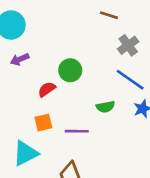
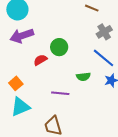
purple arrow: (20, 59) -> (22, 36), size x1.6
orange square: (43, 123) -> (16, 83), moved, turned -32

